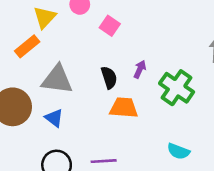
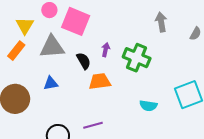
pink square: (110, 26) -> (76, 21), size x1.8
gray triangle: (57, 79) -> (52, 47), moved
blue triangle: (54, 118) -> (51, 83), moved, turned -35

